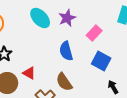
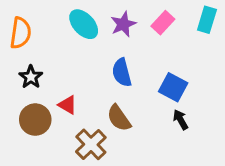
pink rectangle: (94, 33) -> (163, 23), moved
black arrow: (113, 87) -> (181, 120), moved

